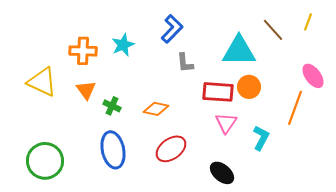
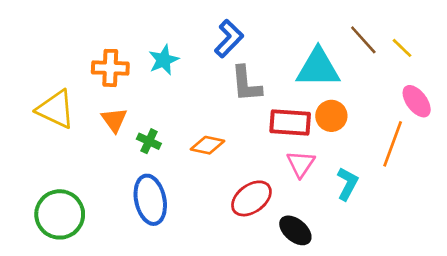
yellow line: (308, 22) -> (402, 48), moved, turned -66
gray L-shape: (185, 63) -> (246, 84), size x1.4
red ellipse: (171, 149) -> (251, 198), moved

